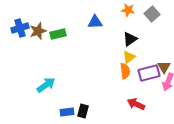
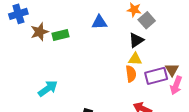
gray square: (152, 14) -> (147, 20), moved
blue cross: (20, 28) -> (18, 14), moved
yellow triangle: (129, 57) -> (135, 59), turned 40

